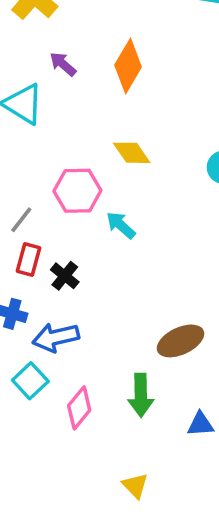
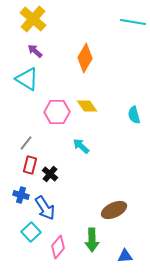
purple arrow: (63, 64) -> (35, 51), moved
pink hexagon: (77, 191) -> (57, 112), moved
blue arrow: (56, 337) -> (45, 208), turned -110

